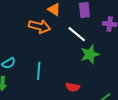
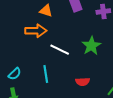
white line: (77, 34) -> (60, 50), moved

